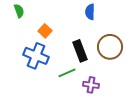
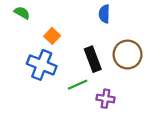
green semicircle: (19, 11) -> (22, 13), turned -40

